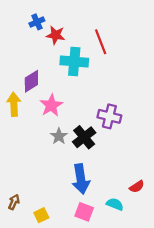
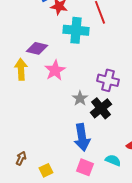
purple diamond: (31, 81) -> (37, 48), turned 45
gray star: (59, 136) -> (80, 98), moved
black cross: (84, 137) -> (101, 108), moved

